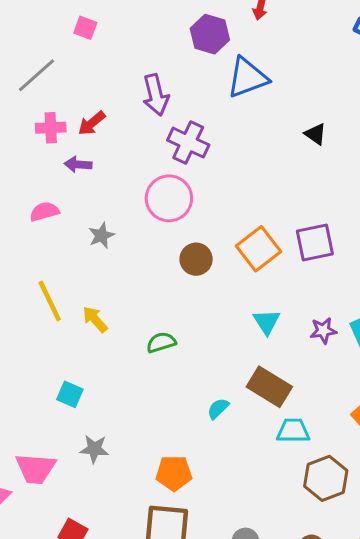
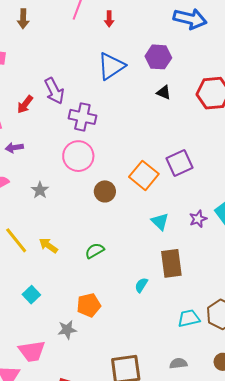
purple hexagon: (210, 34) -> (158, 57), moved
red arrow: (92, 123) -> (25, 104), moved
brown rectangle: (269, 387) -> (171, 263), turned 64
cyan square: (70, 394) -> (31, 295), moved, turned 36
cyan trapezoid: (293, 431) -> (189, 318), moved
orange pentagon: (174, 473) -> (89, 305), moved

